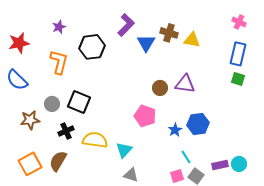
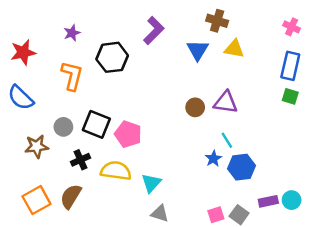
brown cross: (169, 33) -> (217, 21), moved
blue triangle: (146, 43) -> (198, 50), moved
pink pentagon: (145, 116) -> (128, 134), moved
blue hexagon: (198, 124) -> (242, 167), moved
cyan line: (186, 157) -> (227, 140), moved

